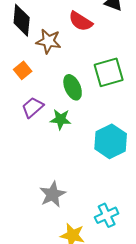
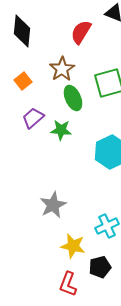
red semicircle: (81, 21) -> (81, 32), turned 90
brown star: (49, 41) -> (62, 69), moved, turned 30

